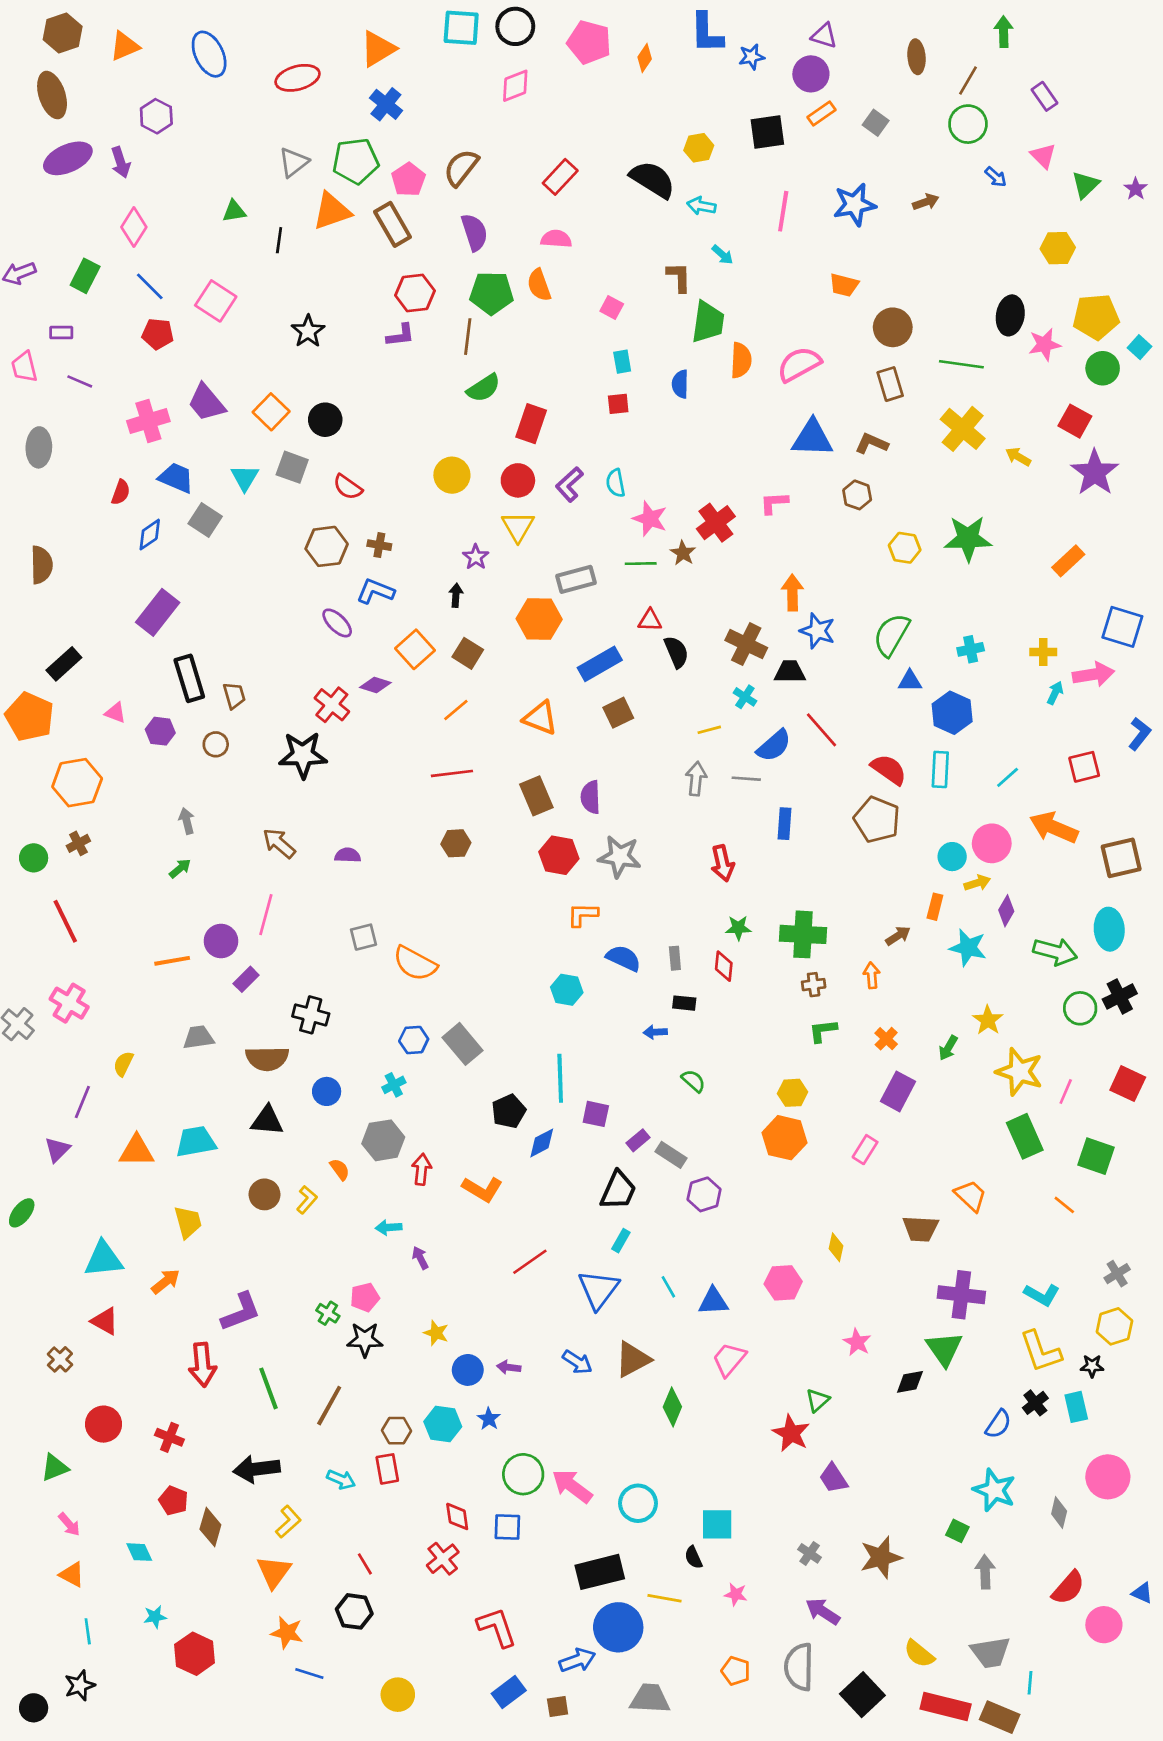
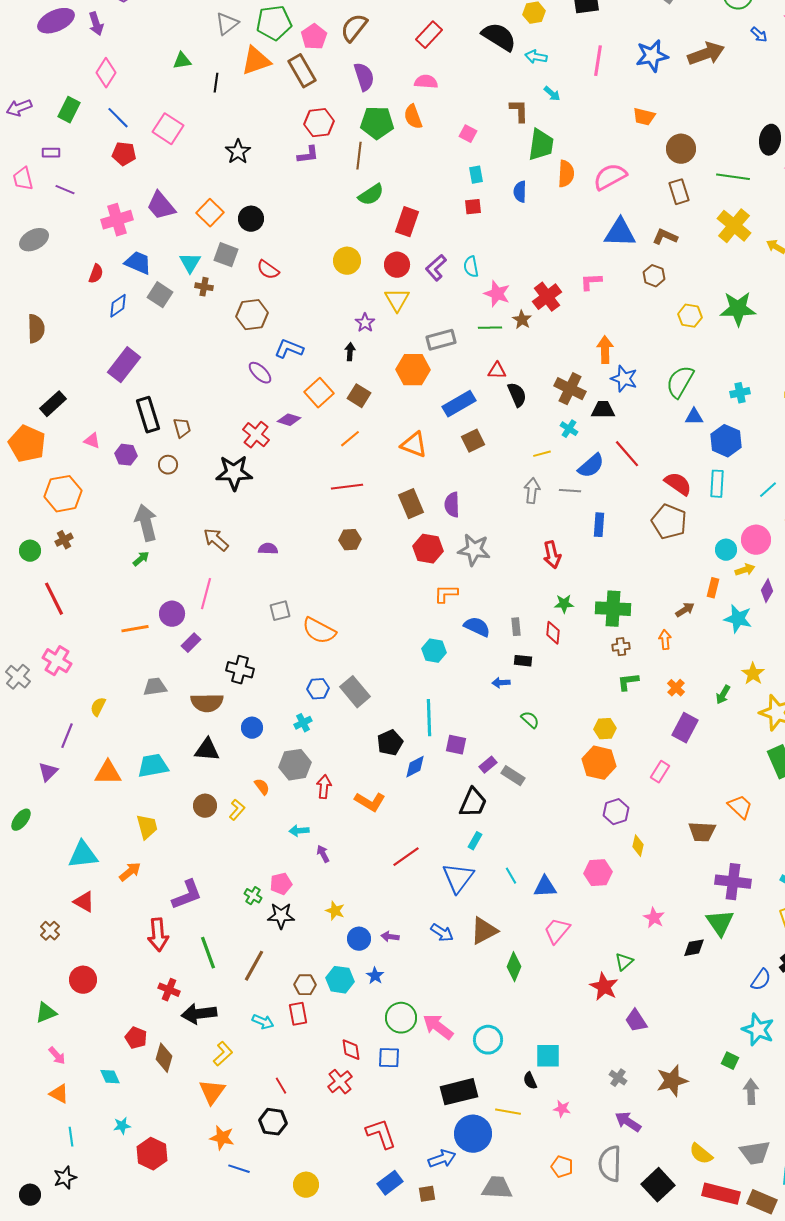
brown arrow: (926, 202) -> (706, 54), size x1.8
gray ellipse: (39, 447) -> (34, 240), turned 60
brown cross: (379, 545) -> (204, 287), moved
gray arrow: (187, 821) -> (146, 523), size x1.8
purple hexagon: (704, 1194) -> (616, 812), moved
red cross: (169, 1437) -> (169, 990), moved

